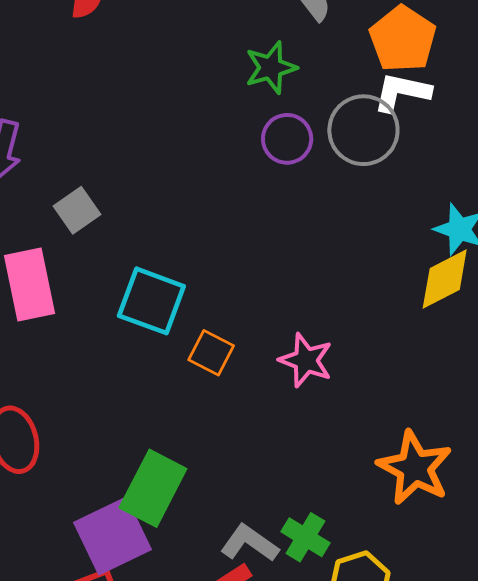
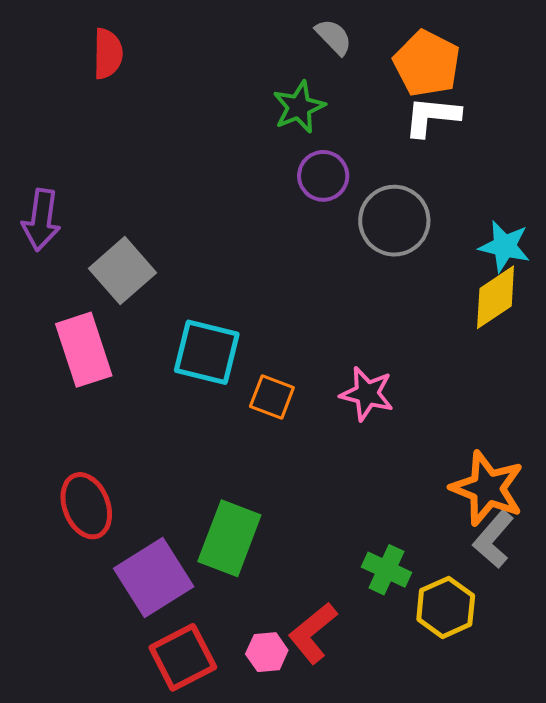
gray circle: (363, 130) -> (394, 221), moved
gray square: (77, 210) -> (122, 271), size x1.4
purple square: (112, 536) -> (154, 577), moved
gray L-shape: (249, 543) -> (493, 539), moved, turned -78

